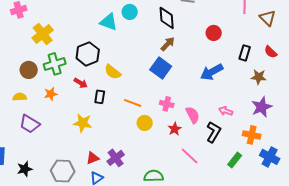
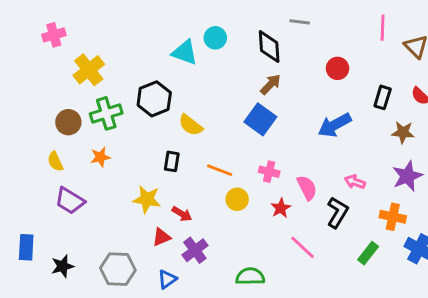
red arrow: (81, 83) -> (182, 214), moved
yellow semicircle: (20, 97) -> (55, 161), turned -112
red triangle: (93, 158) -> (161, 237), moved

